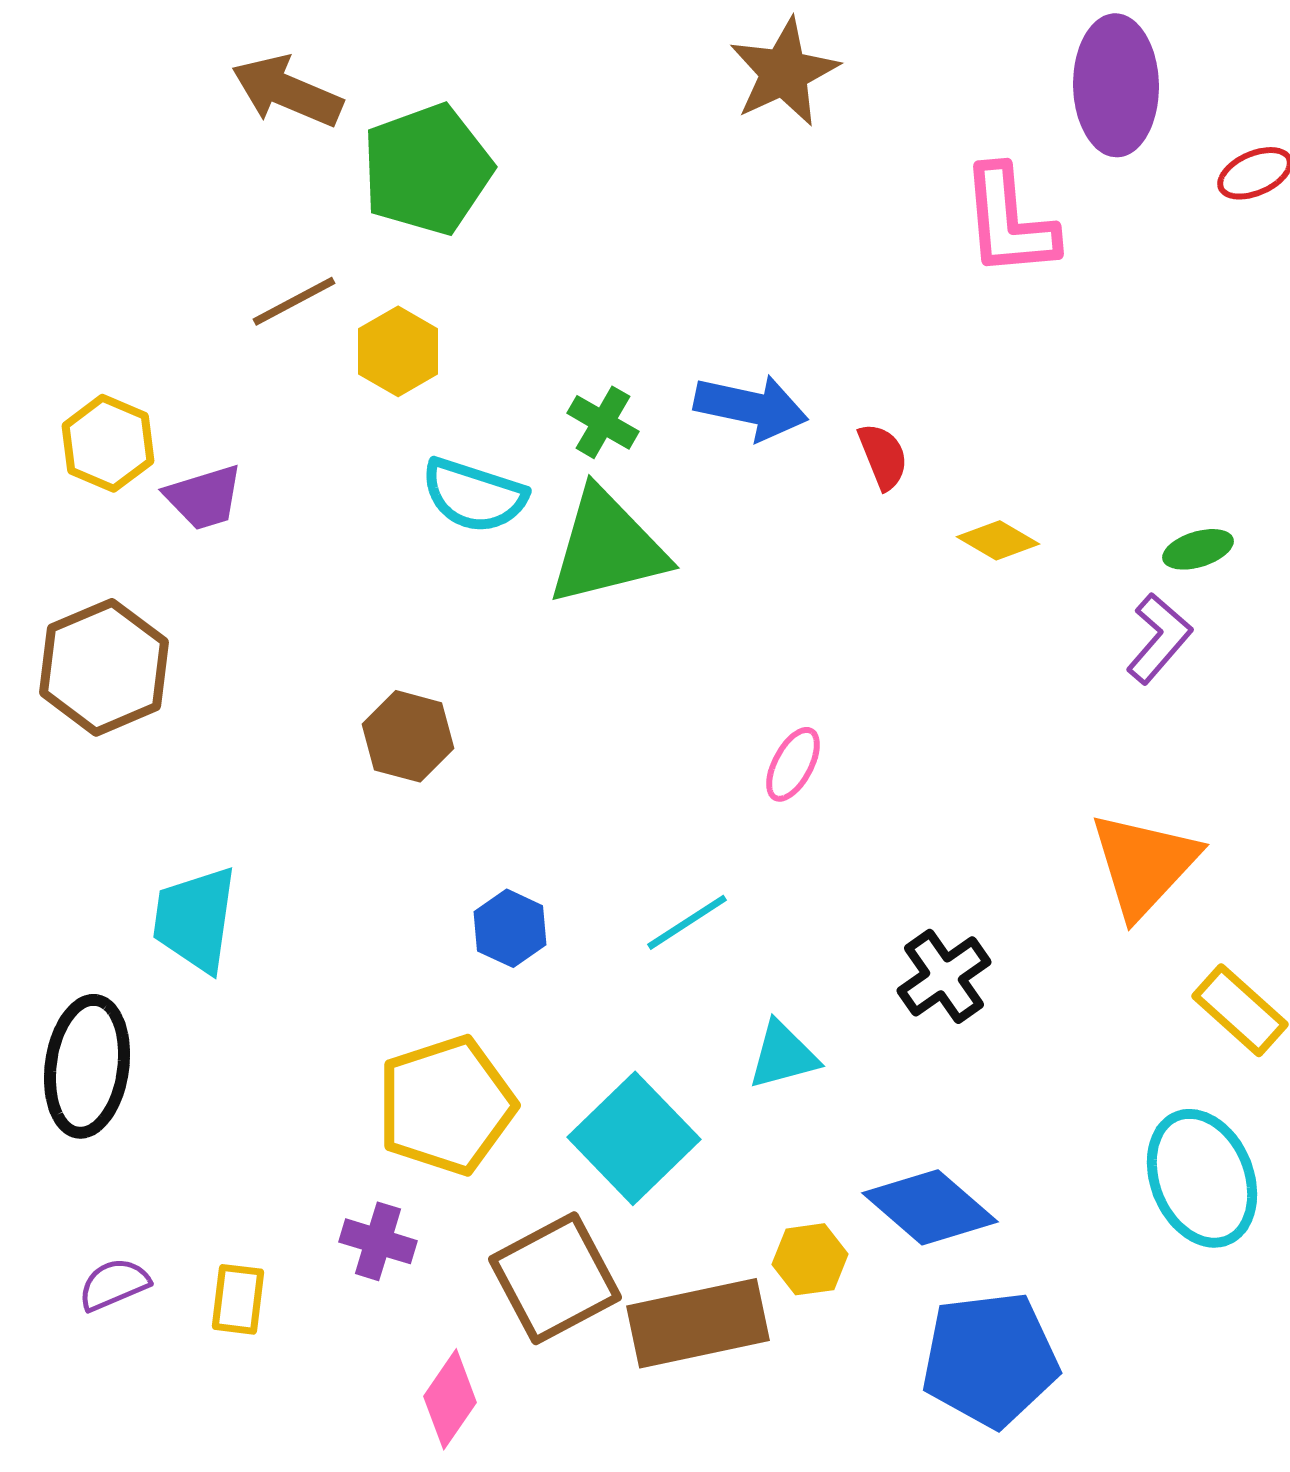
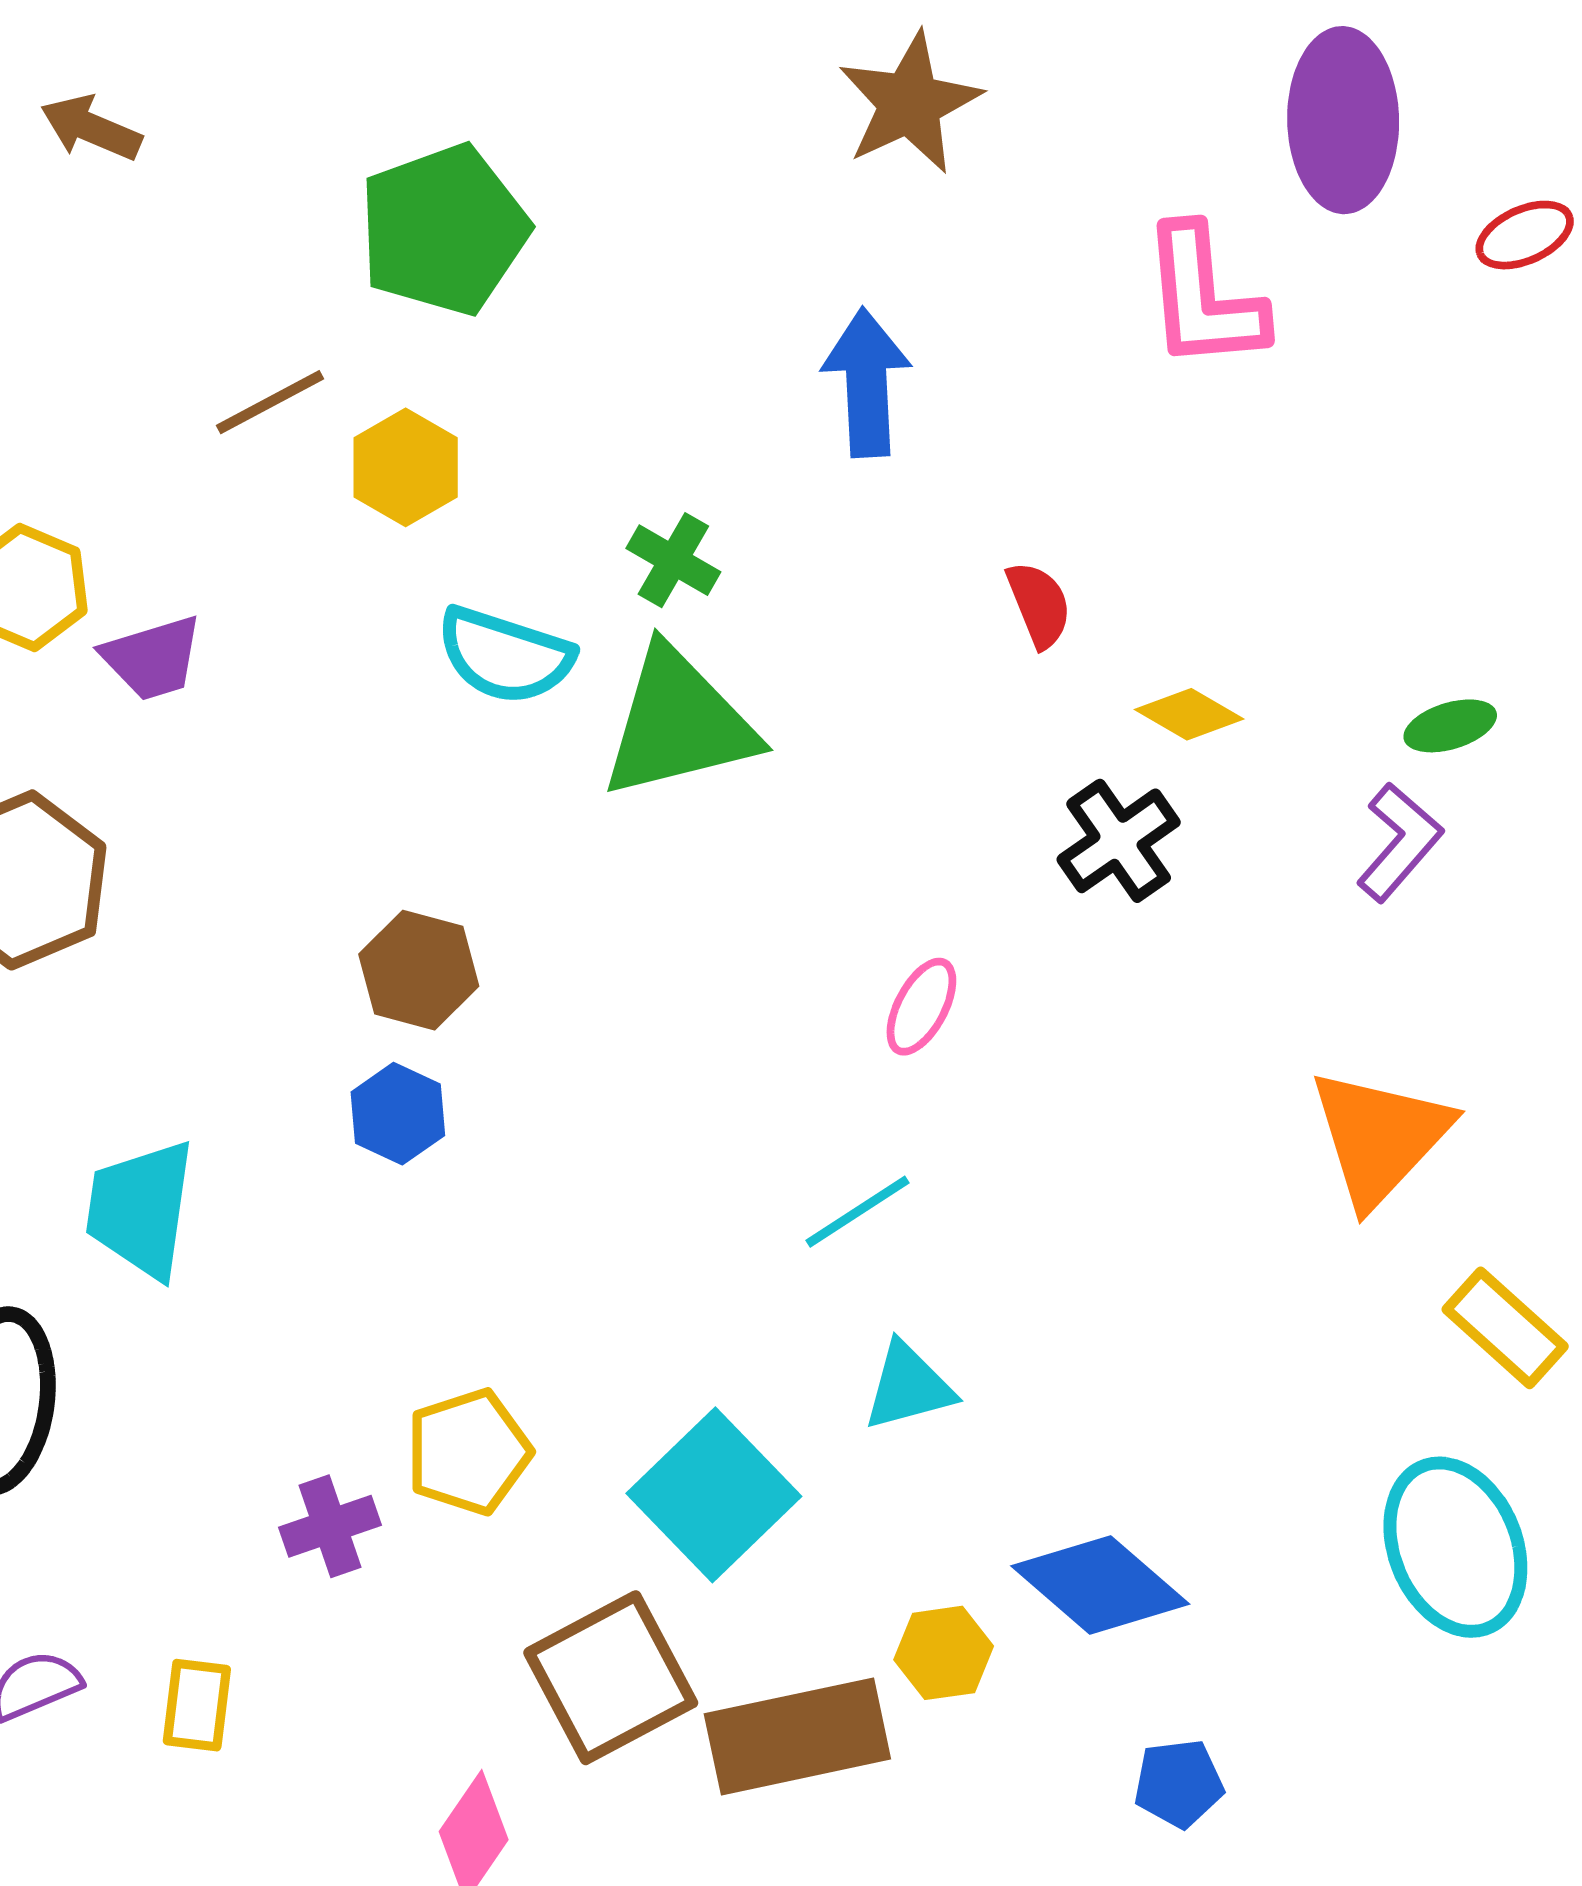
brown arrow: (287, 91) -> (91, 128), moved, size x0.7
blue arrow: (751, 407) -> (867, 383), moved, turned -105
cyan line: (687, 922) -> (857, 1212), moved
blue hexagon: (510, 928) -> (398, 1114), moved
black cross: (944, 976) -> (1119, 841), moved
yellow pentagon: (446, 1105) -> (468, 1452), size x0.7
purple cross: (378, 1241) -> (330, 1526), moved, turned -36
blue pentagon: (990, 1359) -> (1179, 1783), size x0.5

